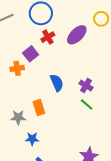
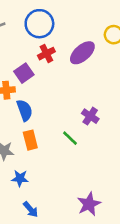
blue semicircle: (57, 83) -> (25, 110), moved
green line: (87, 104) -> (70, 138), moved

